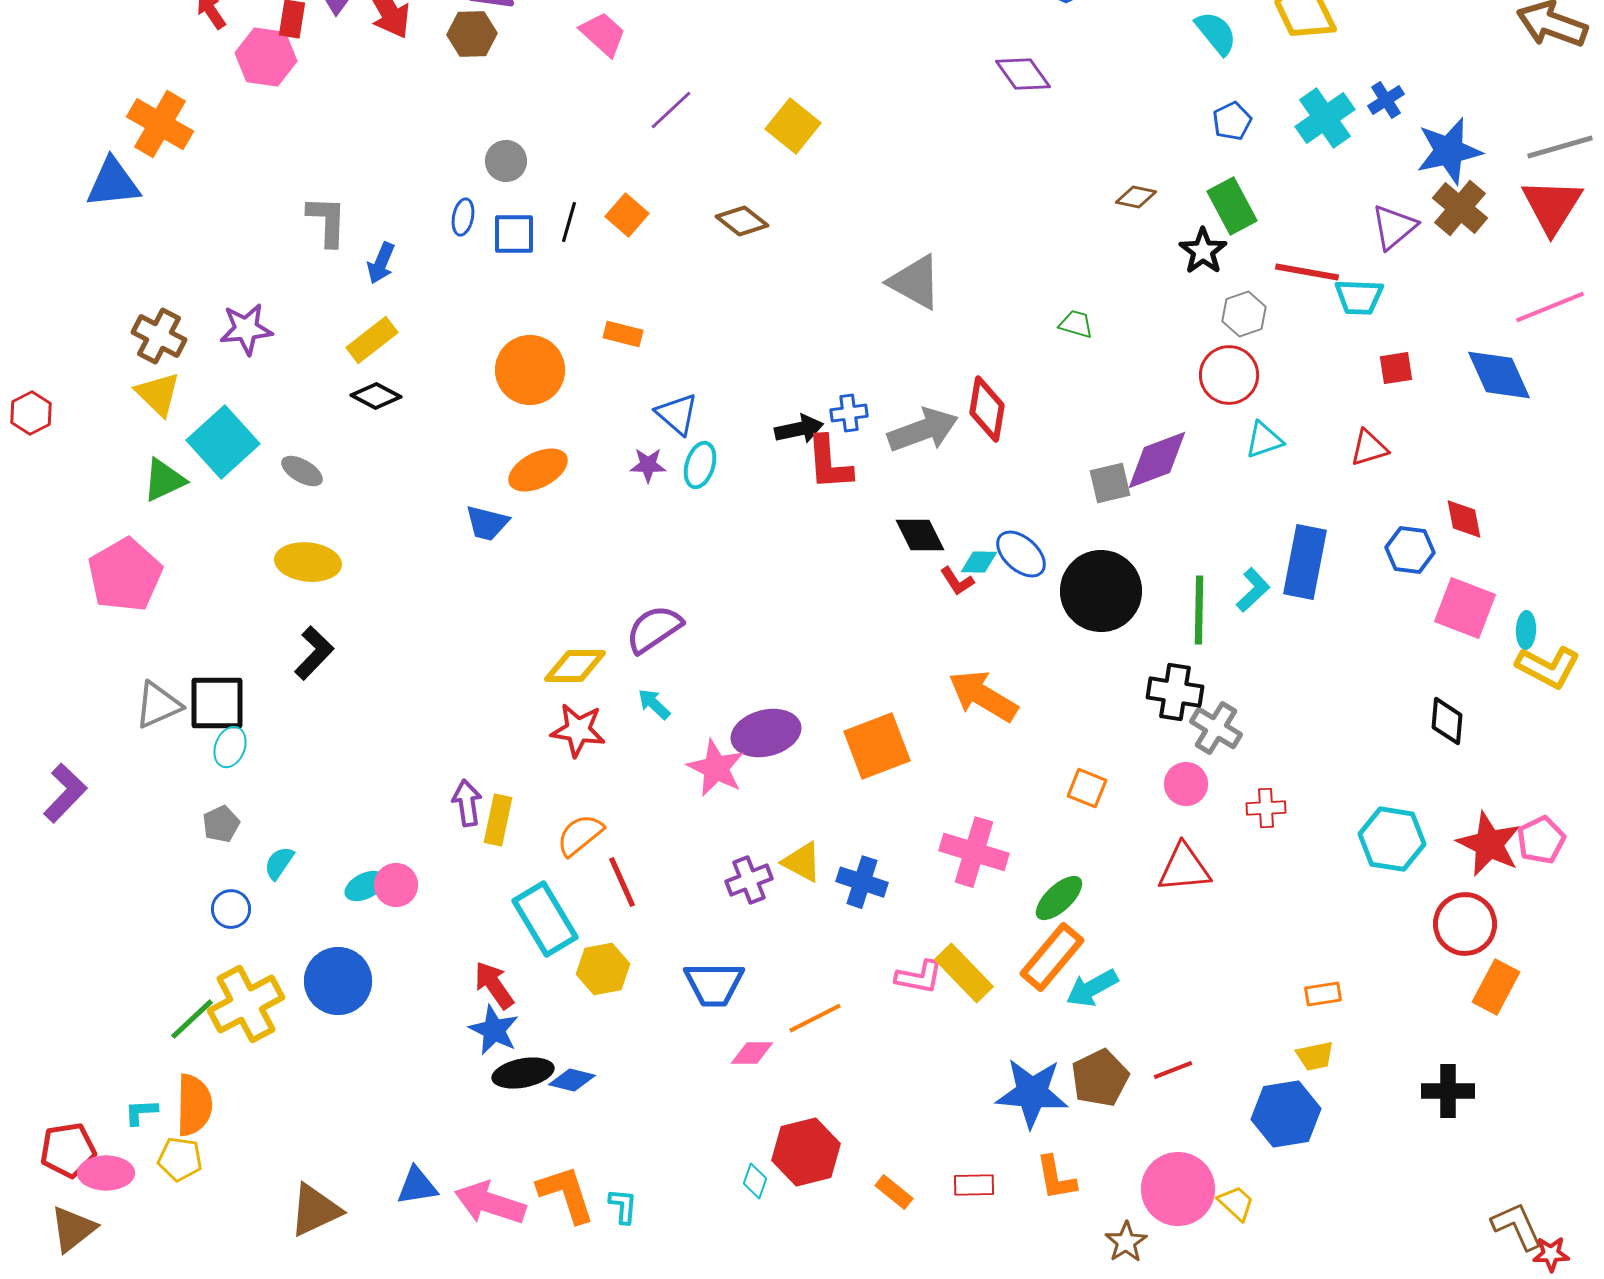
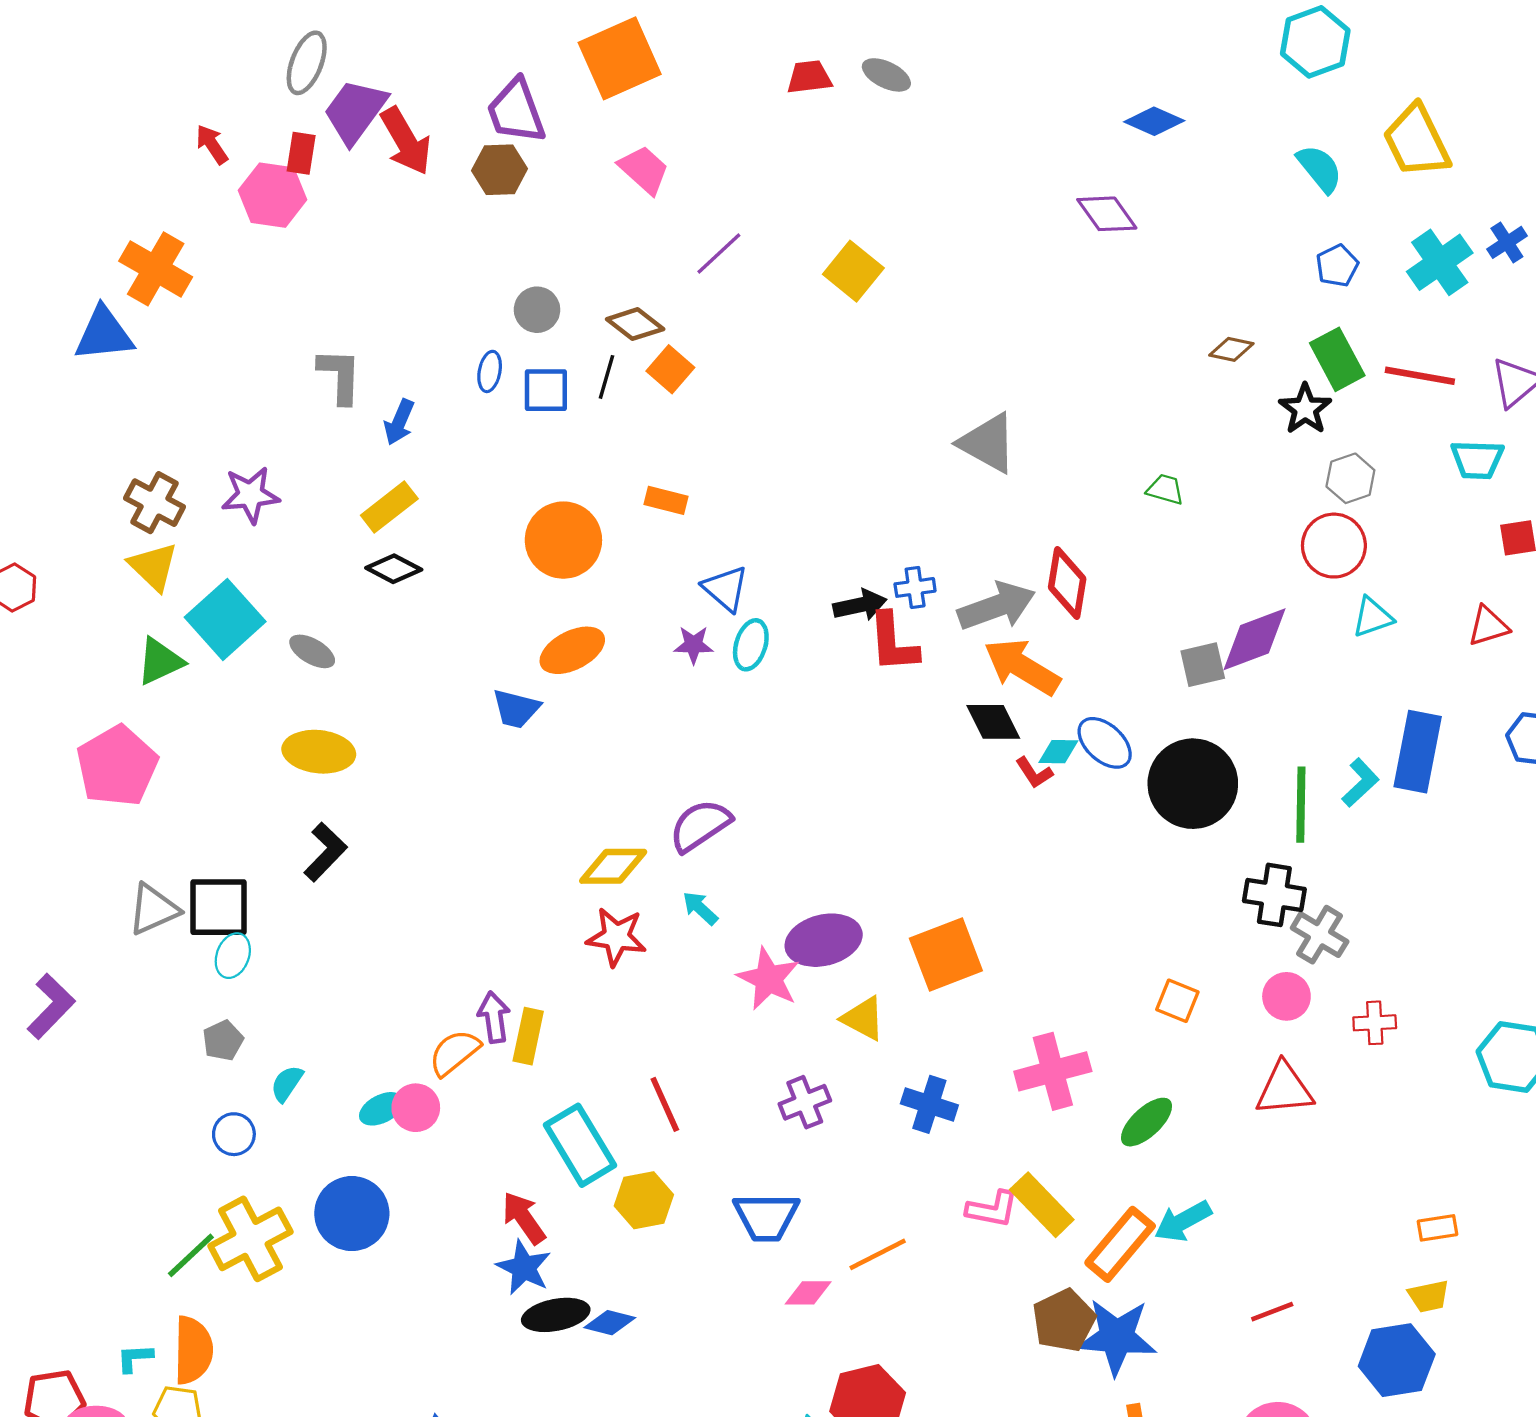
brown diamond: (742, 221) -> (635, 324), moved
red line: (1307, 272) -> (1420, 376), moved
orange arrow: (983, 696) -> (1022, 667), moved
orange semicircle: (580, 835) -> (454, 1053), moved
pink cross: (974, 852) -> (1053, 1071), turned -32
yellow triangle: (802, 862) -> (863, 1018), moved
orange rectangle: (1052, 957) -> (1120, 1244), moved
brown pentagon: (1100, 1078) -> (1064, 1320), moved

